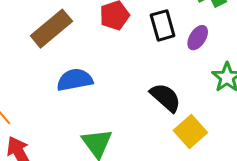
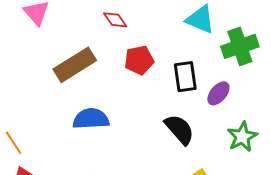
black semicircle: (165, 97) -> (179, 129), moved

